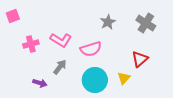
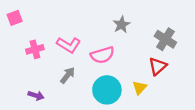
gray cross: (146, 23) -> (165, 39), moved
purple arrow: (40, 83) -> (36, 96), moved

